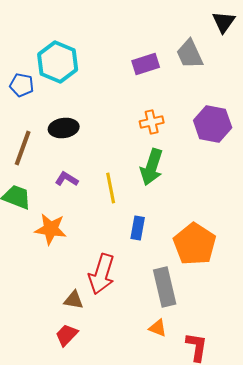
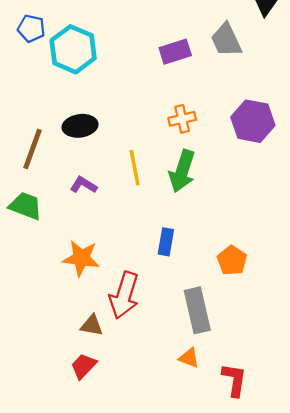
blue pentagon: (22, 85) -> (31, 28), moved
yellow line: (111, 188) -> (135, 168), moved
orange star: (51, 229) -> (81, 258), moved
orange pentagon: (195, 244) -> (232, 260), size x0.6

